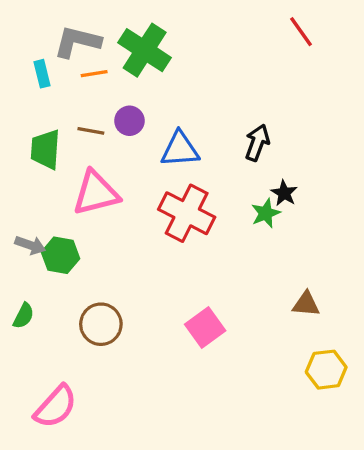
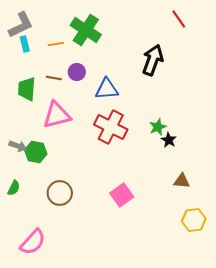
gray L-shape: (77, 42) -> (21, 25), moved, turned 140
black arrow: (257, 143) -> (153, 60), moved, size x1.4
black star: (284, 193) -> (169, 140), moved

